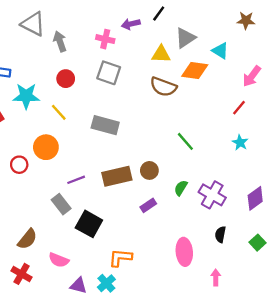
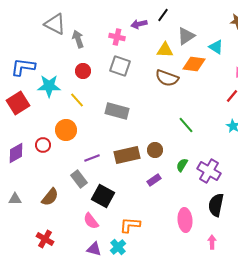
black semicircle: (220, 234) -> (216, 205), size x1.6
brown semicircle: (27, 239) -> (50, 197), moved
pink semicircle: (59, 260) -> (91, 221), moved, turned 30

